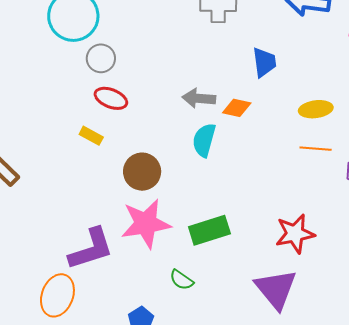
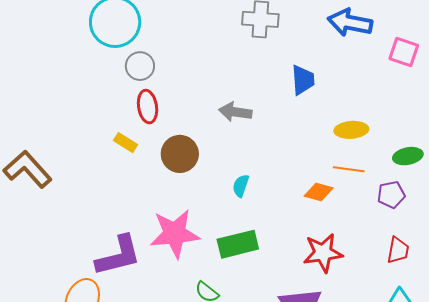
red ellipse: (111, 98) -> (148, 107), turned 56
orange diamond: (237, 108) -> (319, 192), moved
cyan semicircle: (204, 140) -> (241, 186), moved, size x0.7
brown circle: (142, 172) -> (180, 154), moved

